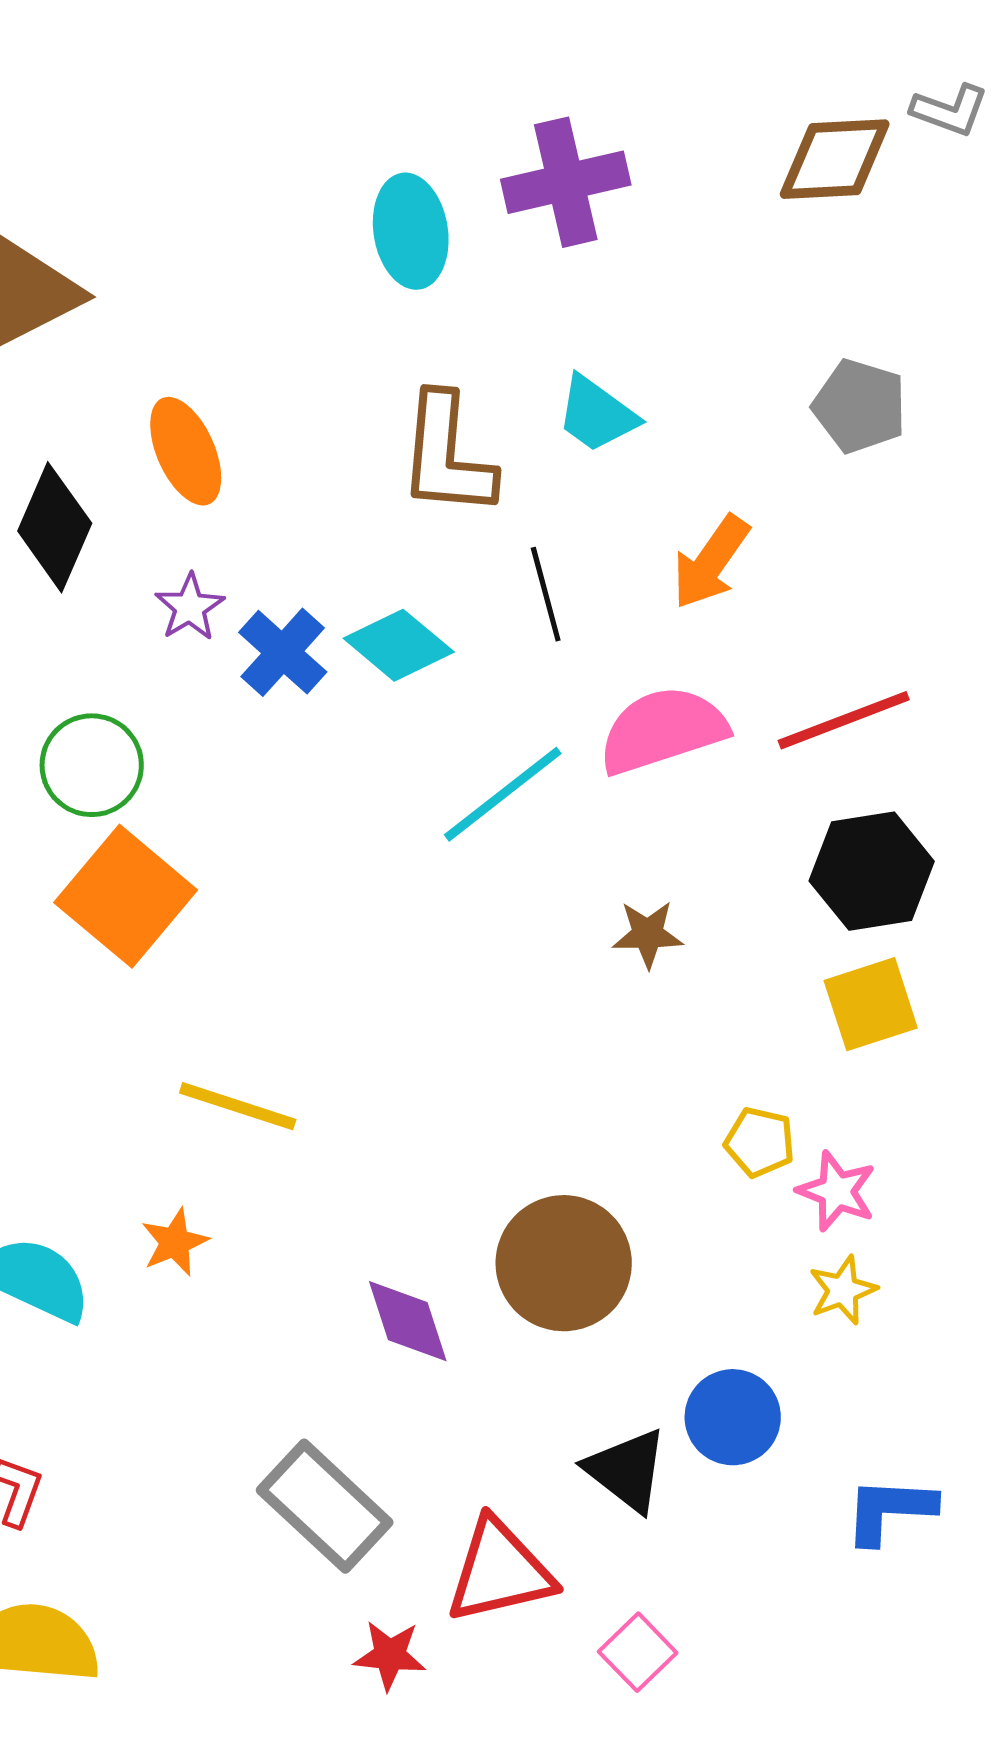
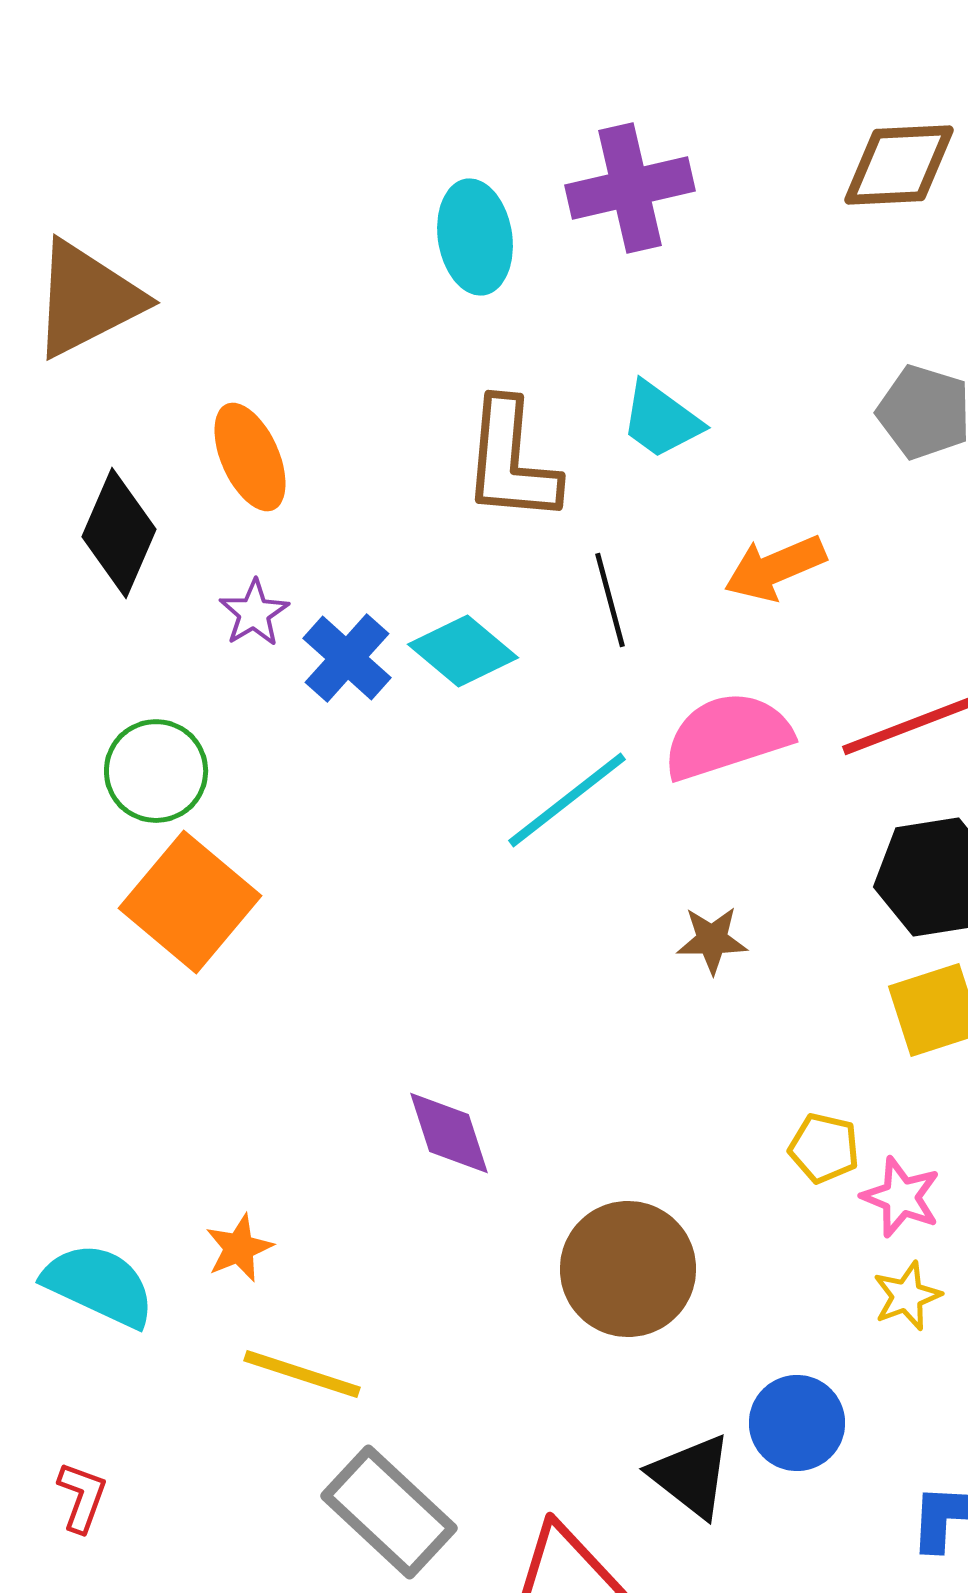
orange arrow: (711, 562) -> (775, 568), turned 32
yellow line: (238, 1106) -> (302, 1374), moved
purple diamond: (408, 1321) -> (449, 1133), moved

